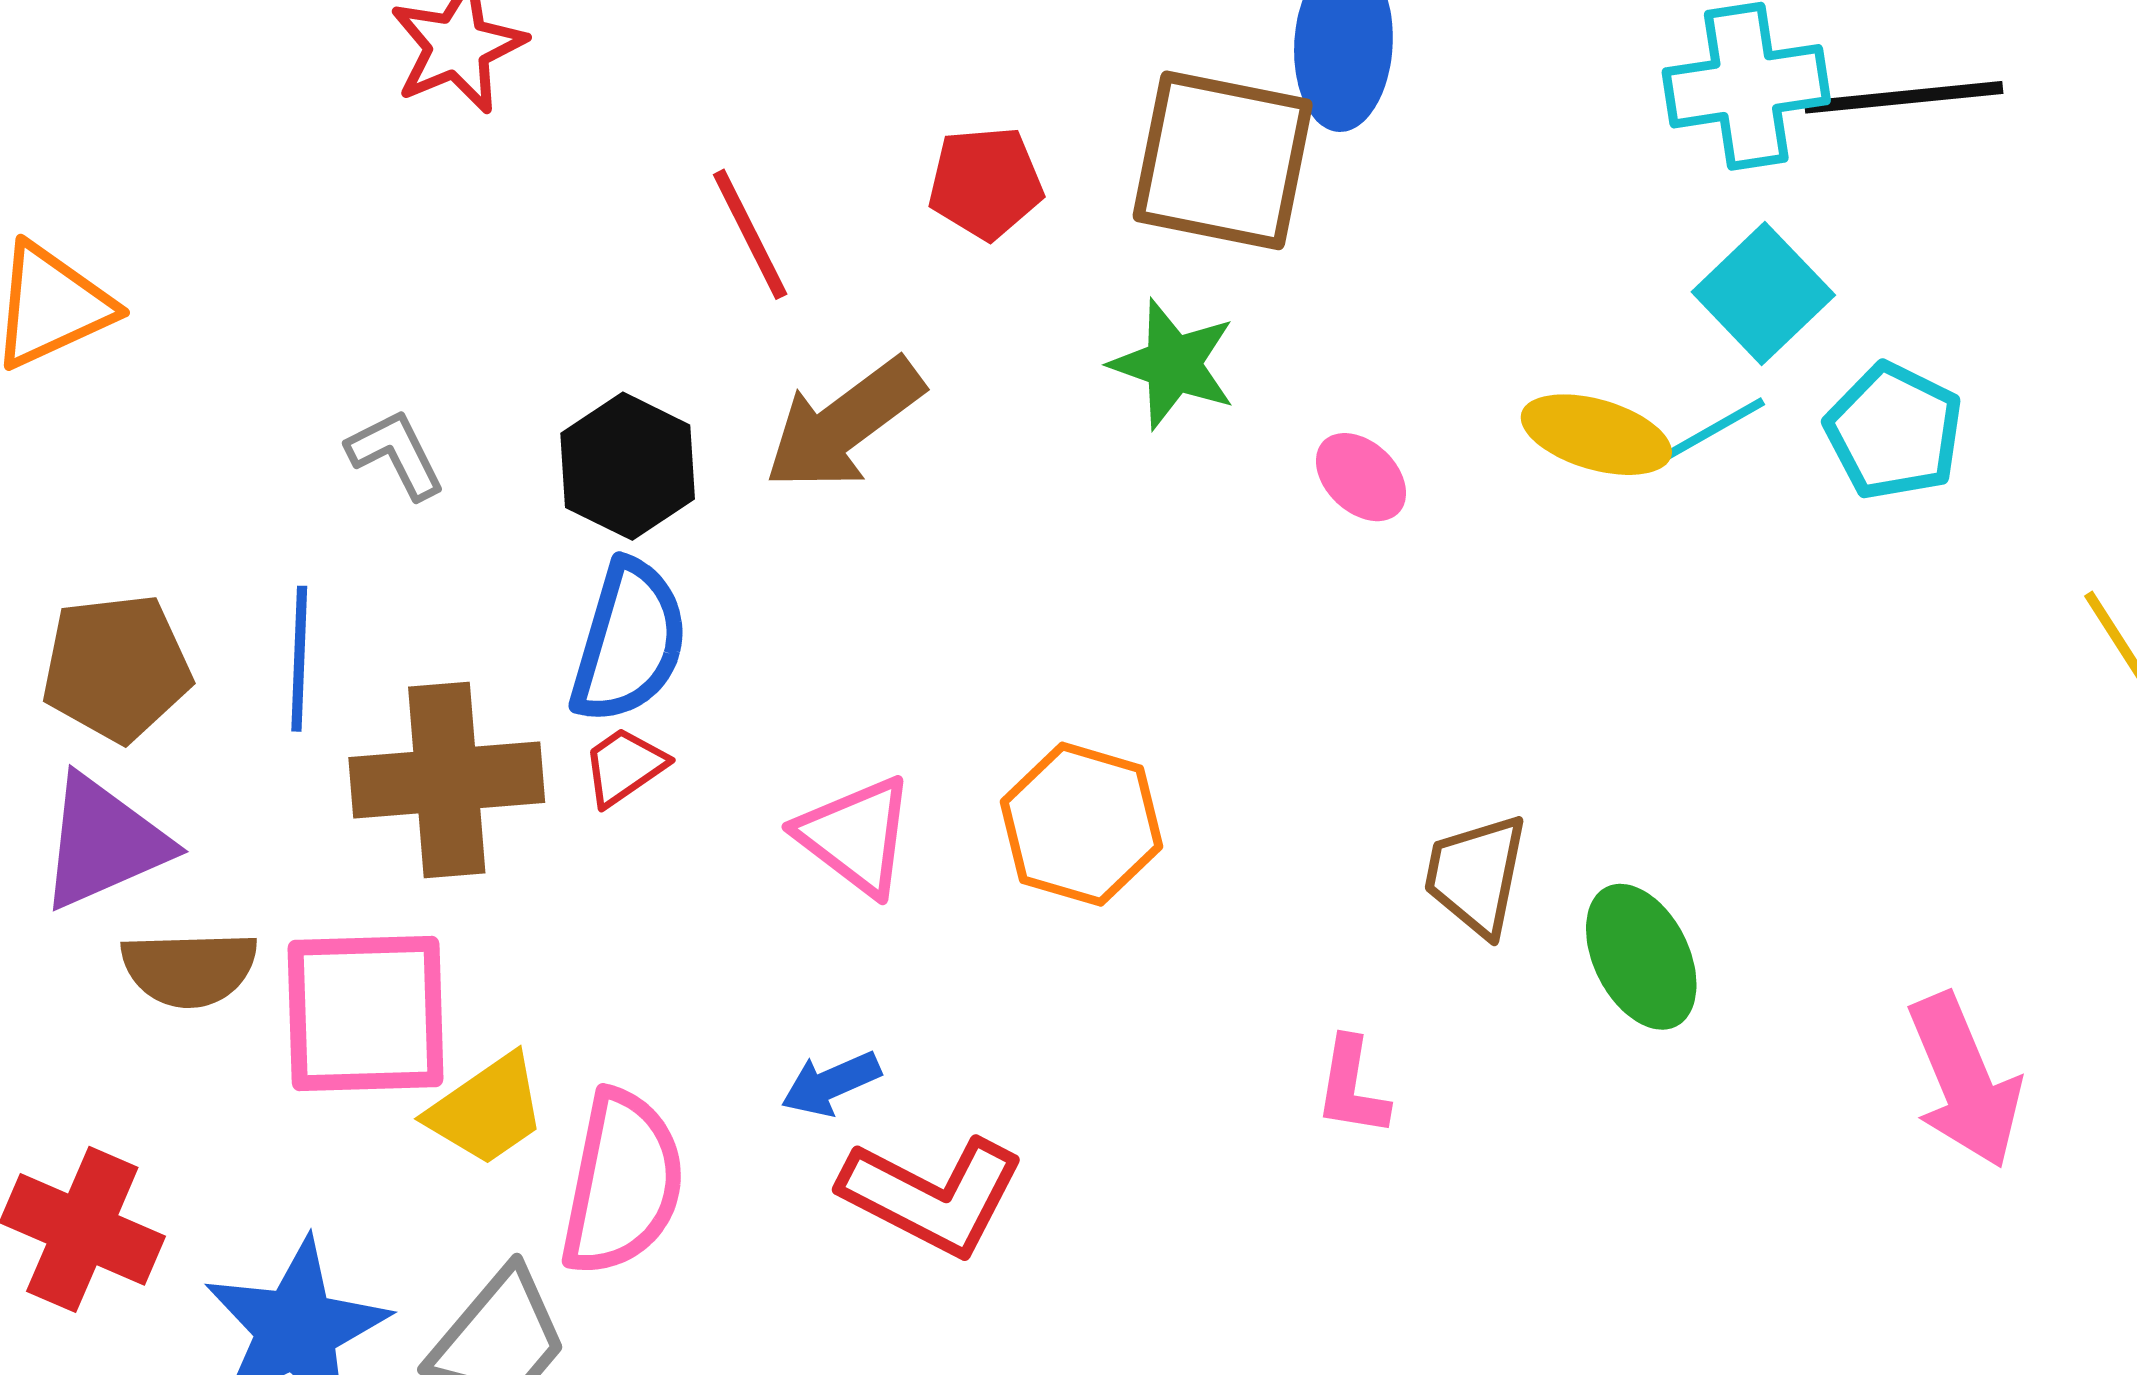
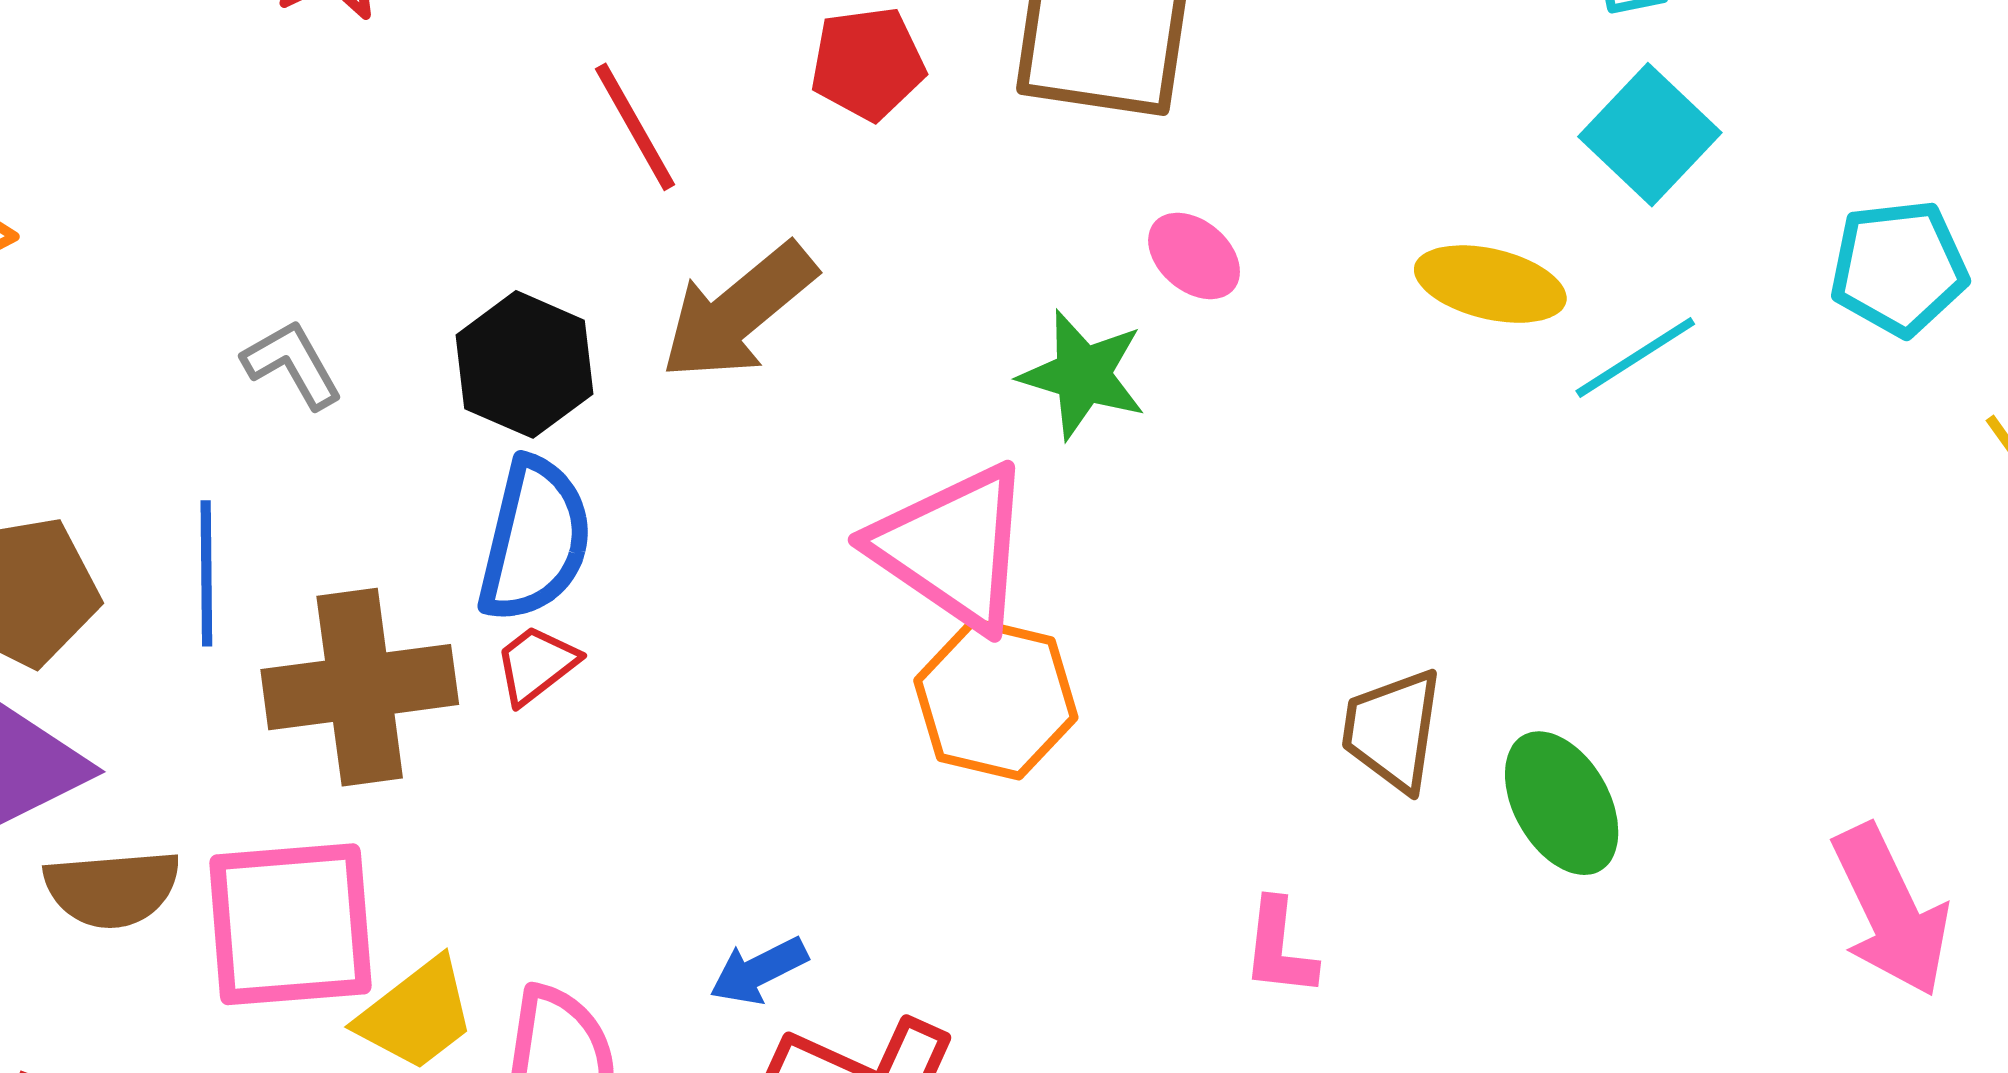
green star: (1173, 364) -> (1083, 375), moved
cyan pentagon: (1894, 431) -> (1899, 268), moved, turned -30
cyan line: (1704, 435) -> (1635, 357), moved
pink ellipse: (1361, 477) -> (1194, 256), moved
pink triangle: (856, 836) -> (952, 547), moved, size x1.4

